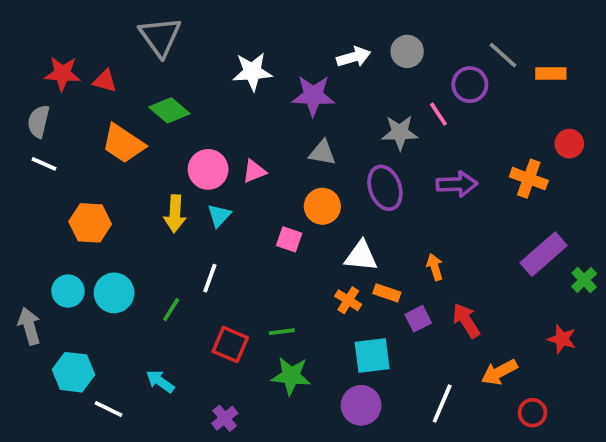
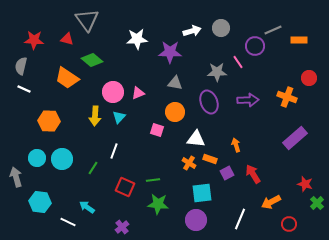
gray line: (503, 55) -> (273, 30), turned -66
red triangle: (105, 81) -> (67, 39), moved
green cross: (584, 280) -> (317, 203), moved
white line: (109, 409) -> (68, 222), moved

